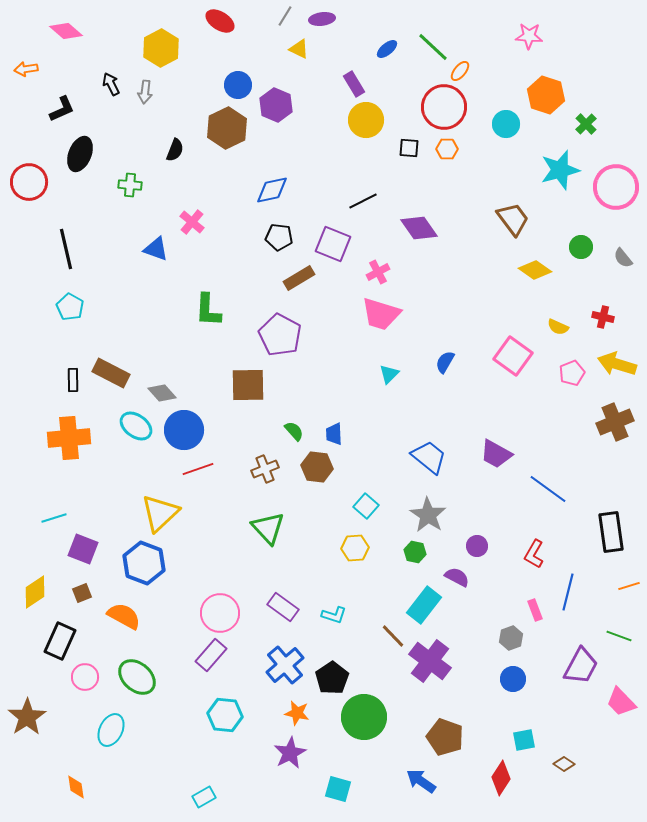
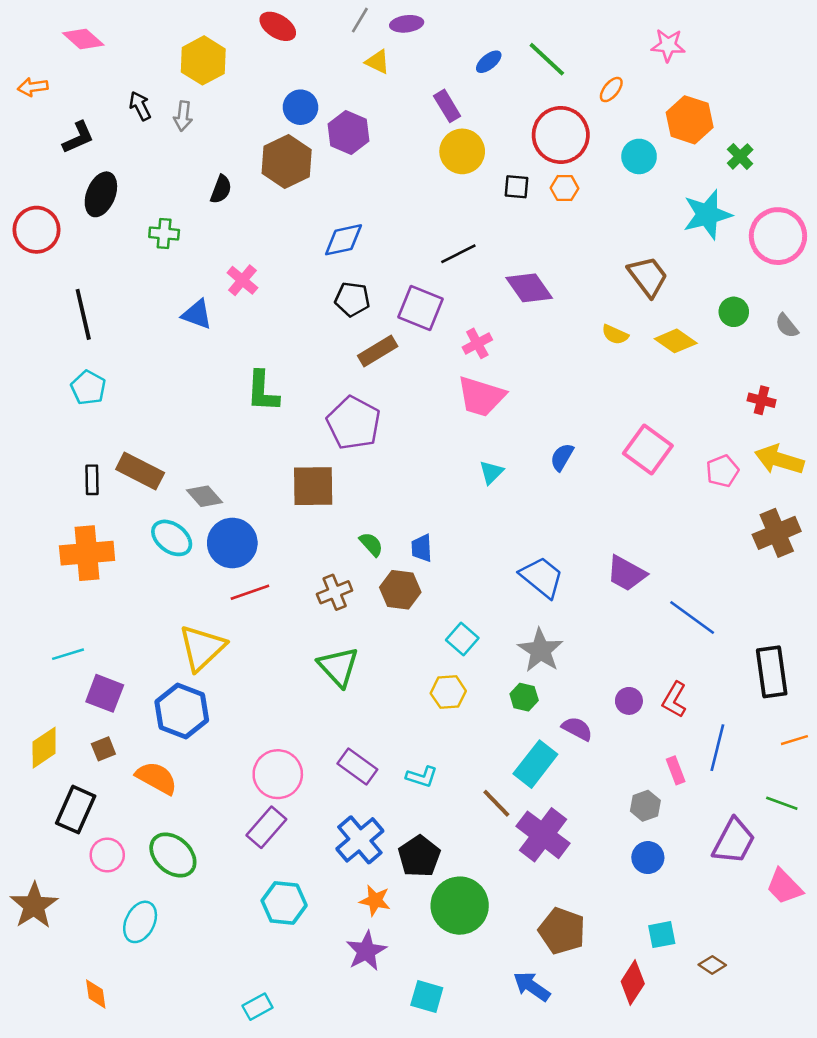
orange ellipse: (460, 71) -> (611, 90), moved
yellow semicircle: (558, 327) -> (615, 335), moved
purple circle: (477, 546) -> (629, 701), moved

